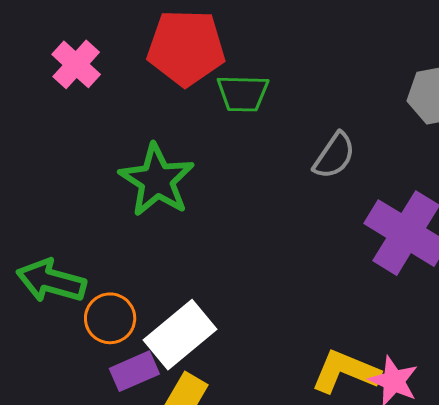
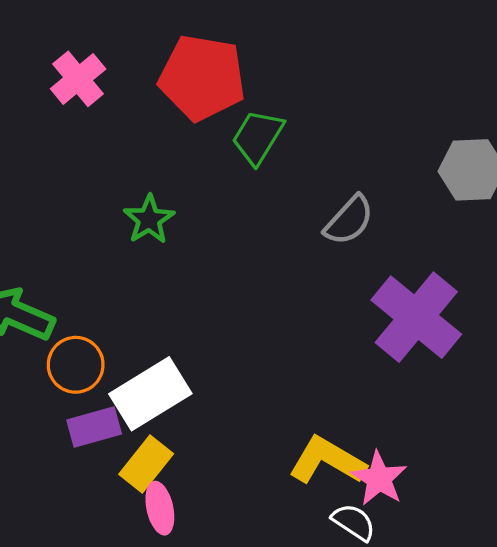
green trapezoid: (243, 93) -> (258, 137), turned 112
green star: (157, 180) -> (149, 219), size x0.6

